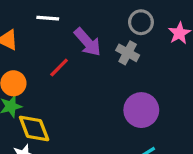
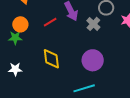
yellow diamond: (34, 129) -> (51, 59), moved

